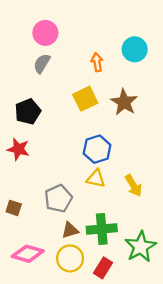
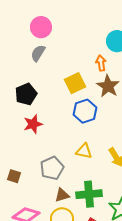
orange arrow: (97, 62) -> (101, 63), moved
red star: (18, 149) -> (33, 124), moved, turned -30
blue hexagon: (97, 149) -> (85, 111), moved

